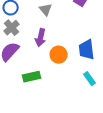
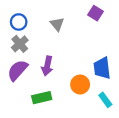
purple arrow: (41, 38) -> (47, 66), moved
orange circle: (59, 55) -> (80, 85), moved

